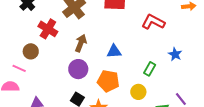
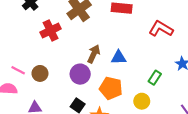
red cross: (48, 29) -> (51, 31), turned 30
brown arrow: (81, 43) -> (94, 54), moved
brown circle: (31, 51) -> (40, 73), moved

